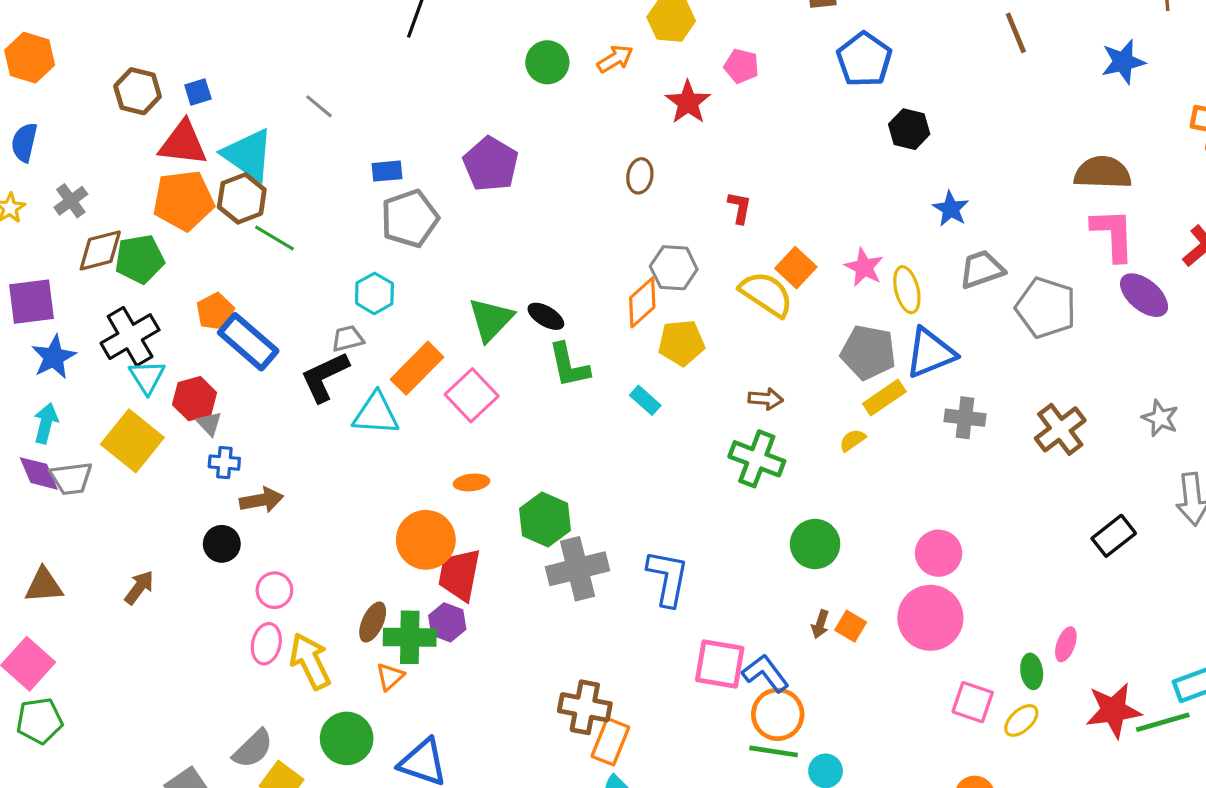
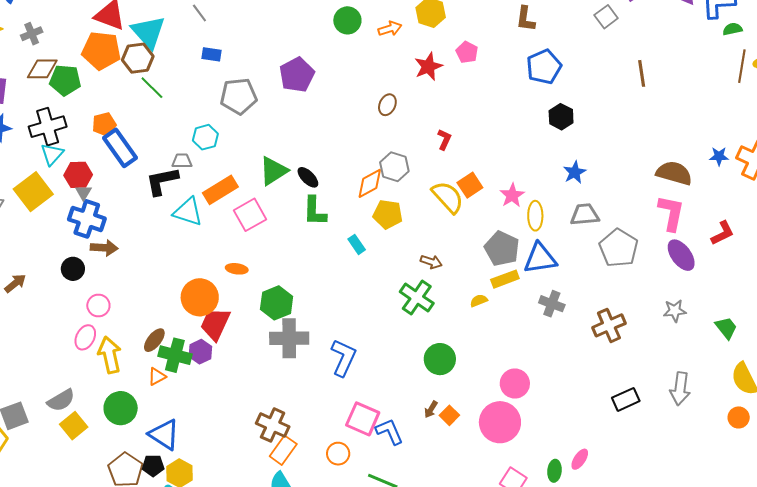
blue star: (1123, 62) -> (719, 156), moved, size x0.7
blue rectangle: (387, 171) -> (211, 54), moved
gray star: (1160, 418) -> (675, 311), moved, turned 30
blue cross: (224, 463) -> (87, 219), size x1.8
orange circle: (778, 714) -> (338, 454), moved, size x0.7

